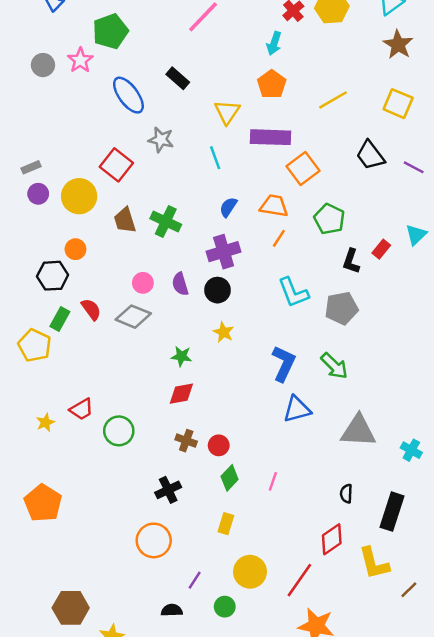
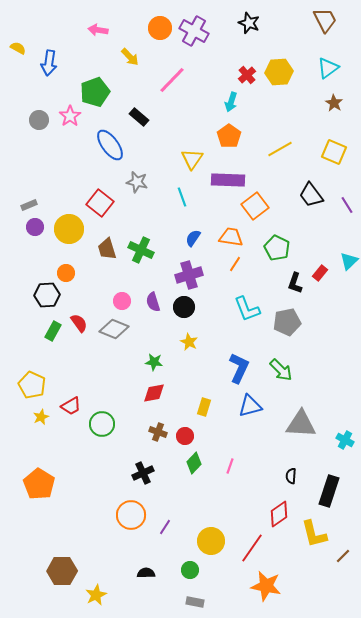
brown star: (398, 45) -> (334, 103), size x0.7
black rectangle: (178, 78) -> (139, 117), moved
purple line: (414, 167) -> (347, 205), turned 30
yellow pentagon: (35, 345) -> (32, 385), moved
yellow rectangle: (226, 524) -> (204, 407), moved
purple line: (195, 580) -> (165, 527), moved

